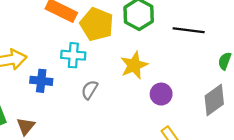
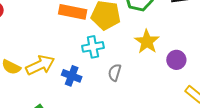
blue cross: (41, 81) -> (72, 76), turned 30

